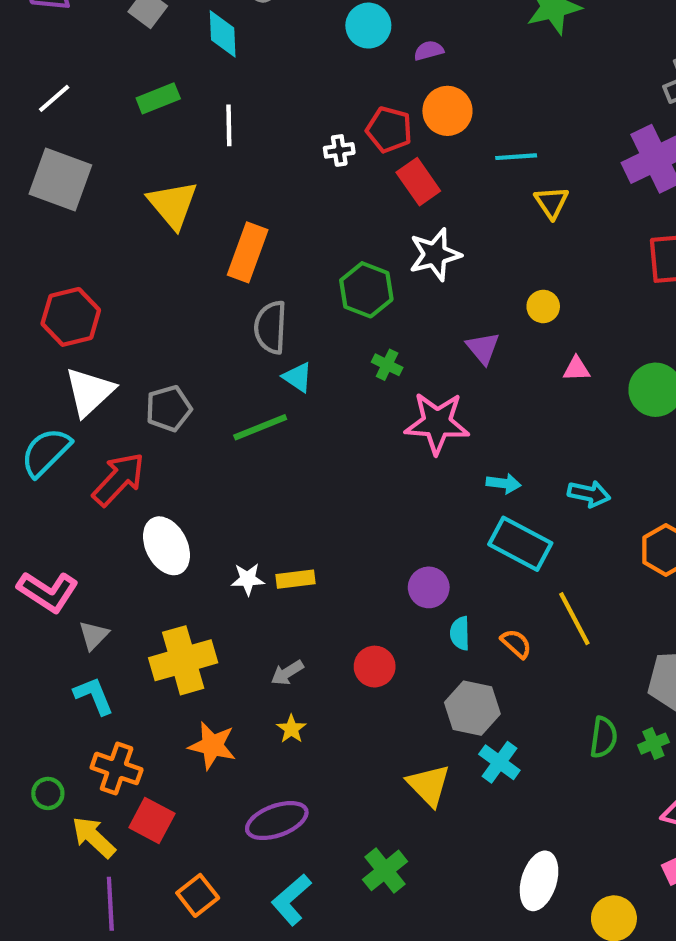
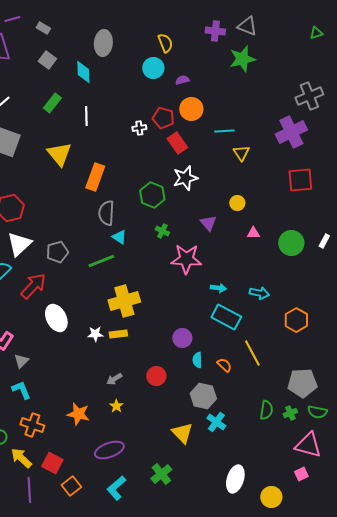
green rectangle: (158, 98) -> (52, 103), turned -30
yellow cross: (183, 660) -> (124, 301), moved
red square: (152, 821) -> (52, 463), moved

